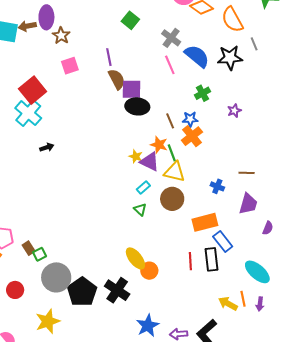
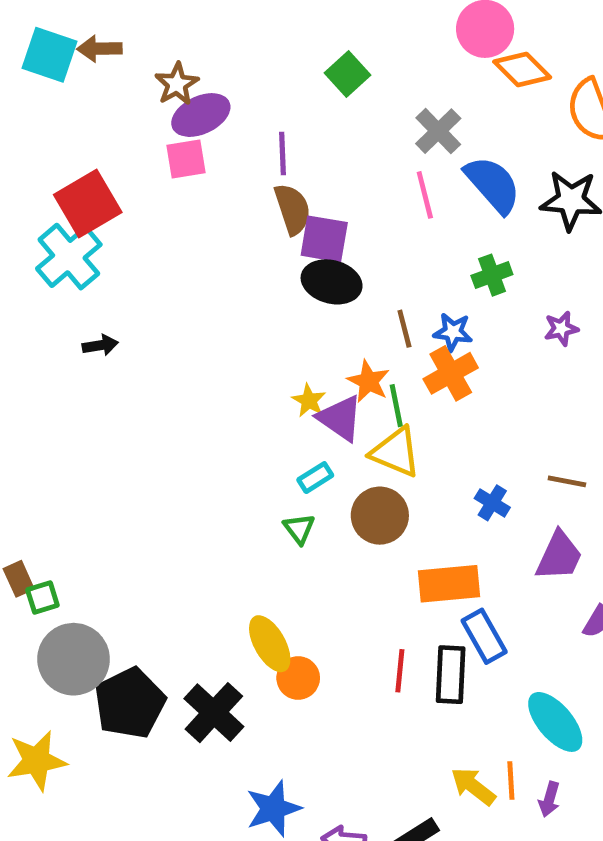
purple ellipse: (46, 17) -> (201, 115), moved, turned 55

